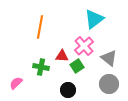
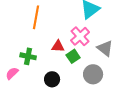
green cross: (41, 67) -> (28, 56), moved
gray circle: (109, 84) -> (93, 74), moved
black circle: (68, 90) -> (52, 79), moved

